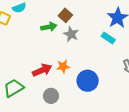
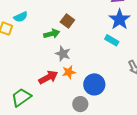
gray star: (71, 34) -> (63, 54), moved
gray circle: (51, 96) -> (80, 104), moved

